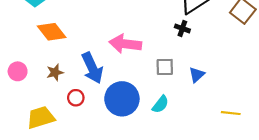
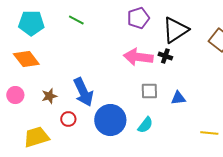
orange diamond: (52, 32) -> (26, 59), moved
pink arrow: (125, 44) -> (138, 57), moved
blue triangle: (197, 75) -> (178, 98), turned 35

